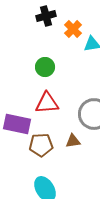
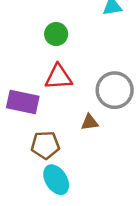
brown pentagon: (41, 145) -> (45, 145), moved

